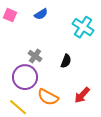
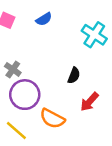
gray cross: (35, 56) -> (13, 69), moved
red arrow: (82, 95) -> (89, 102), moved

